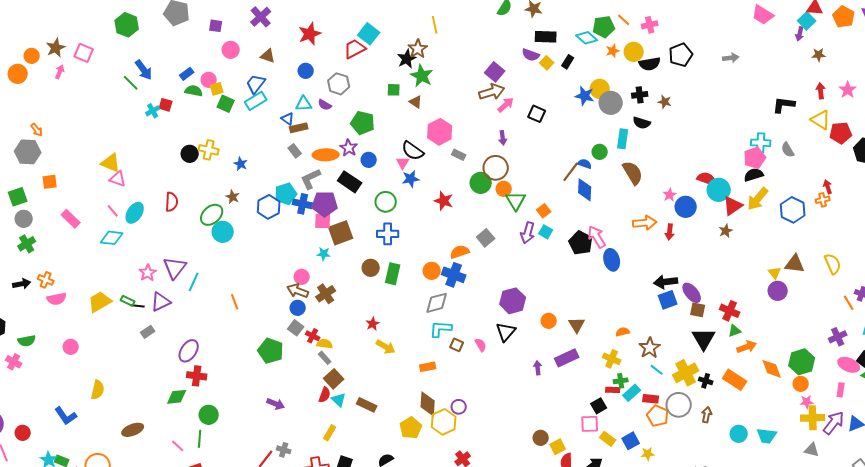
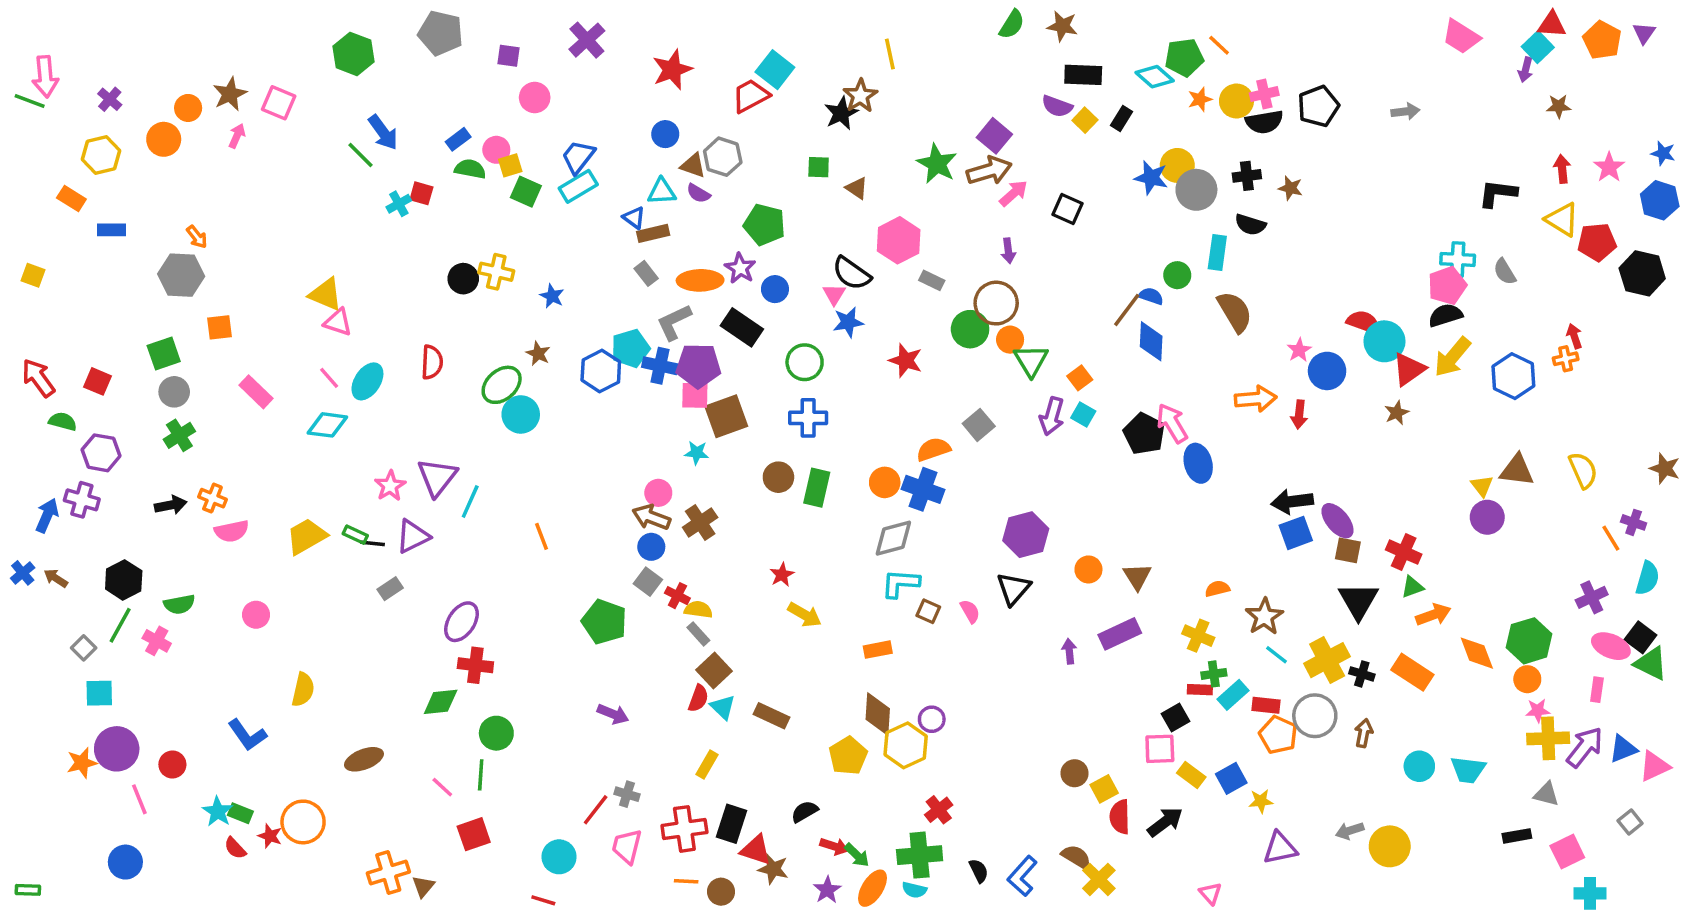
pink cross: (650, 25) -> (1264, 94), moved
brown triangle: (268, 56) -> (693, 165), moved
green star: (422, 76) -> (937, 164), moved

